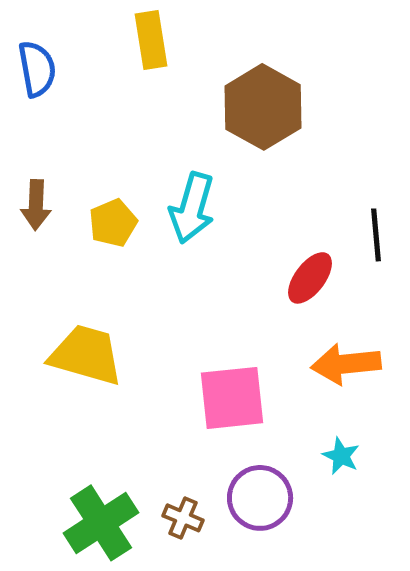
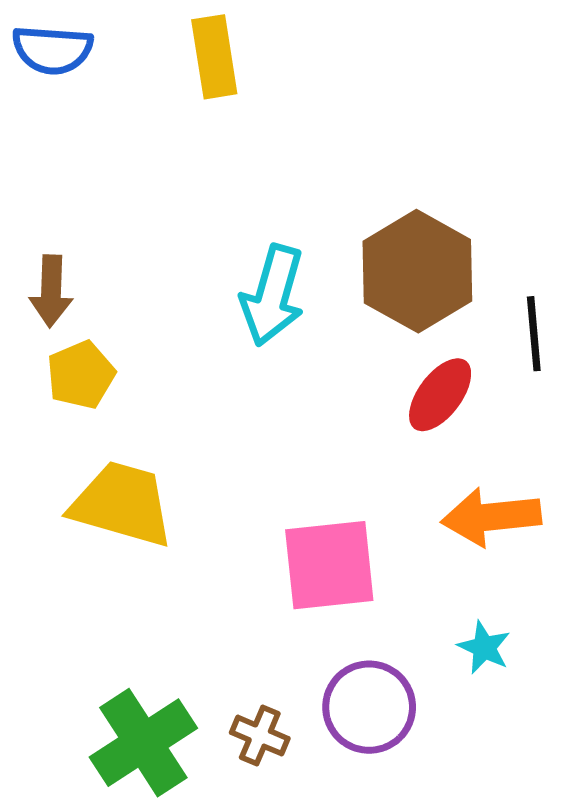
blue semicircle: (37, 69) -> (52, 50), moved, turned 104
brown hexagon: (263, 107) -> (417, 271), moved
yellow pentagon: (113, 223) -> (81, 375), moved

